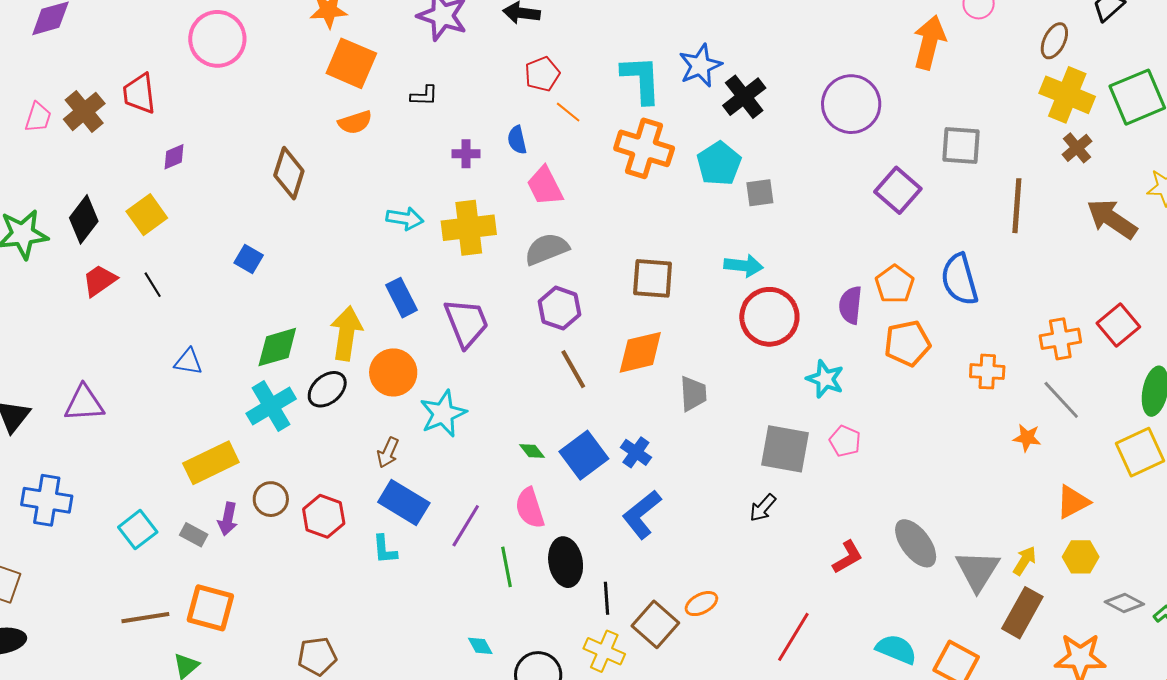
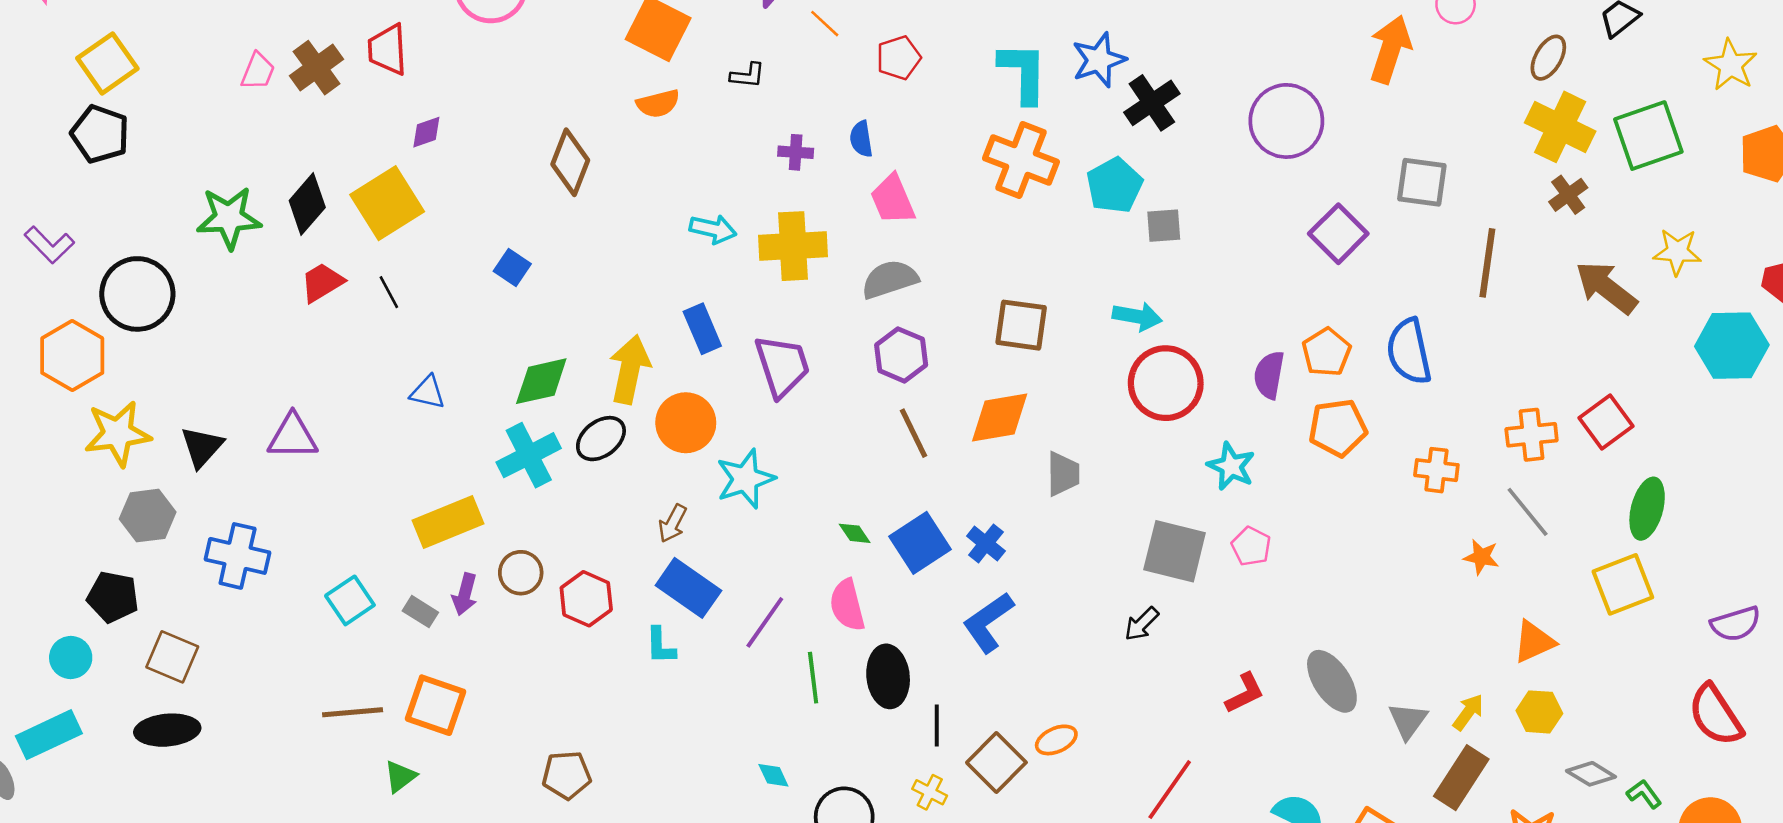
orange line: (568, 112) -> (825, 24), moved
yellow square: (147, 215) -> (387, 203), size x1.4
gray triangle: (978, 571) -> (1408, 721), size x0.7
yellow cross: (604, 651) -> (930, 792), size x0.7

